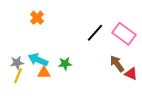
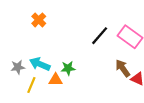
orange triangle: (44, 73) -> (56, 80), moved
yellow line: (18, 76) -> (31, 85), moved

